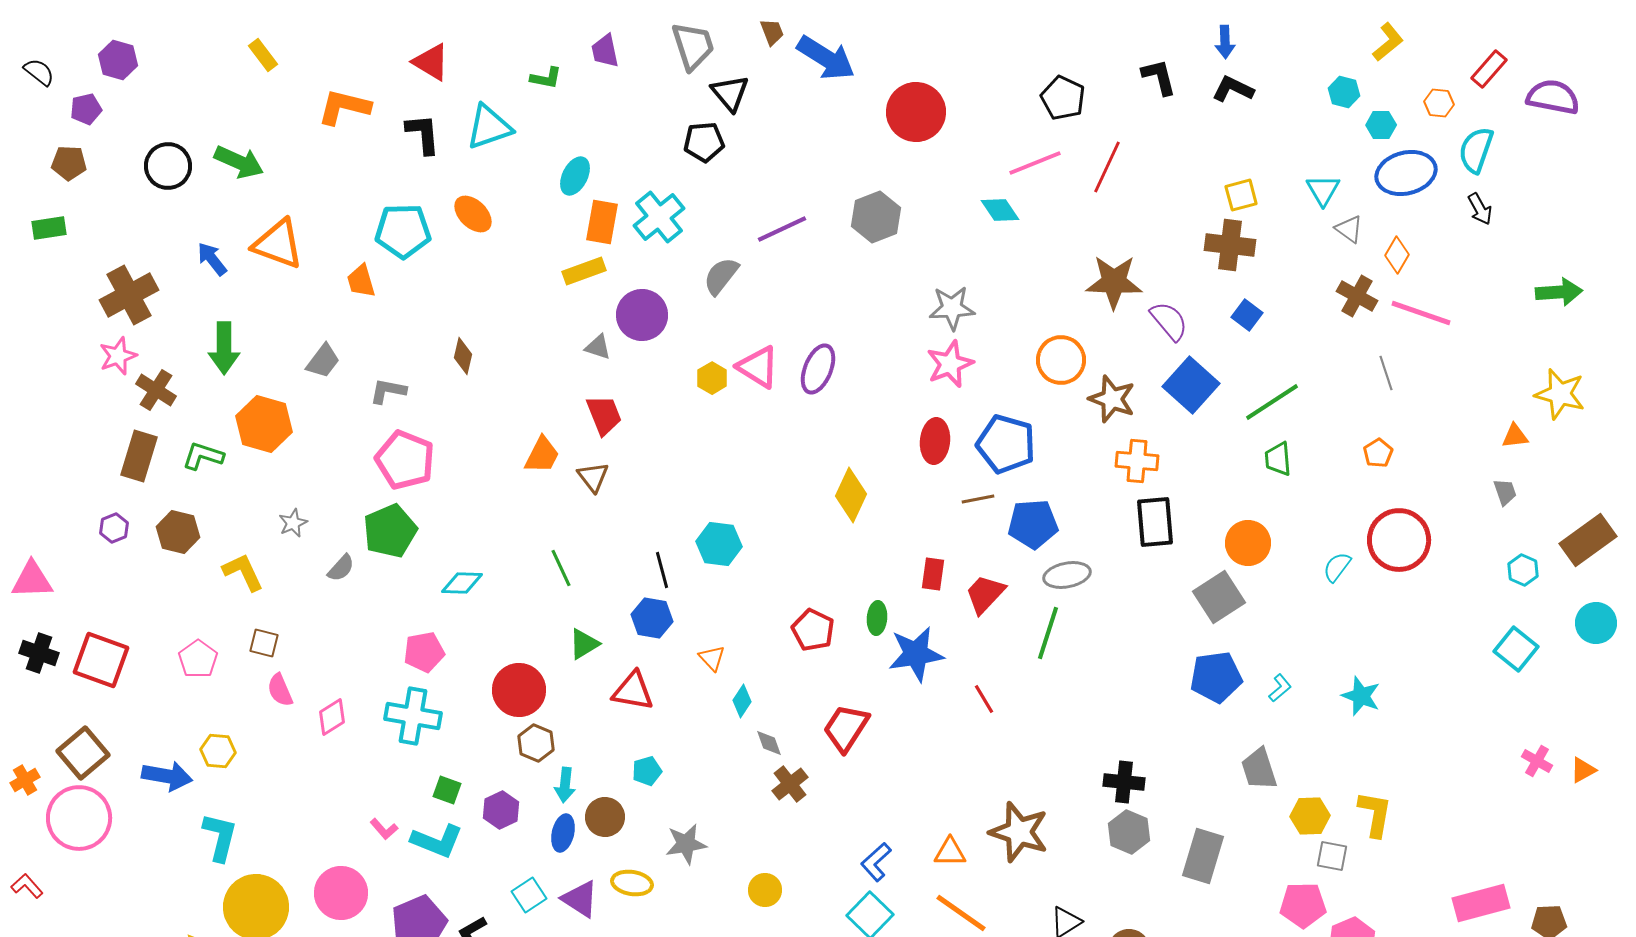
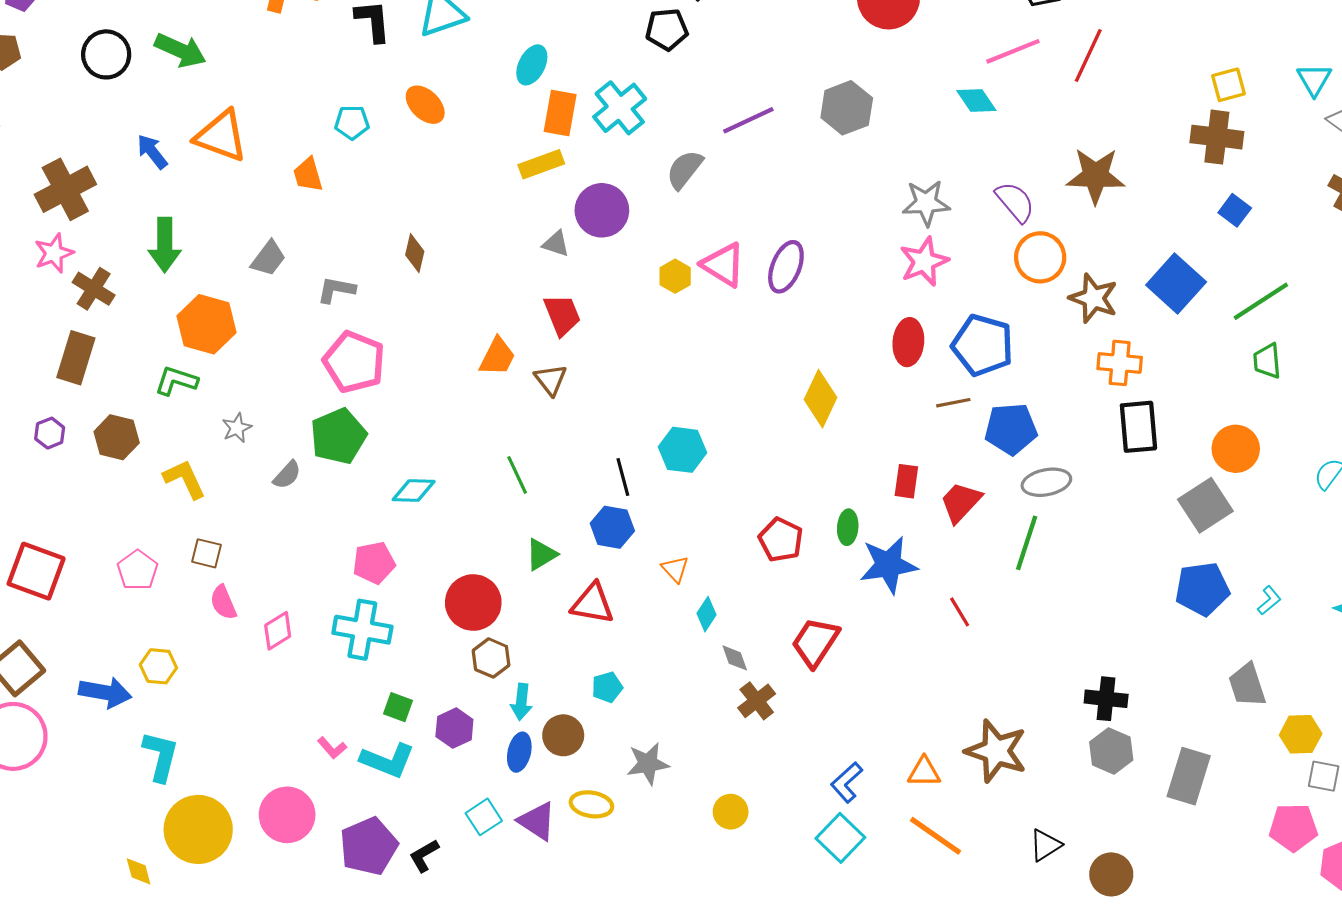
cyan pentagon: (403, 231) -> (352, 122), size x0.6
purple semicircle: (1169, 321) -> (1015, 202), moved
green L-shape: (203, 456) -> (176, 381), moved

